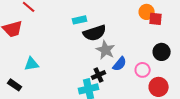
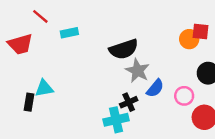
orange circle: (147, 12) -> (189, 39), moved
cyan rectangle: (80, 20) -> (69, 33), moved
black rectangle: (15, 85) -> (29, 102), moved, turned 64

